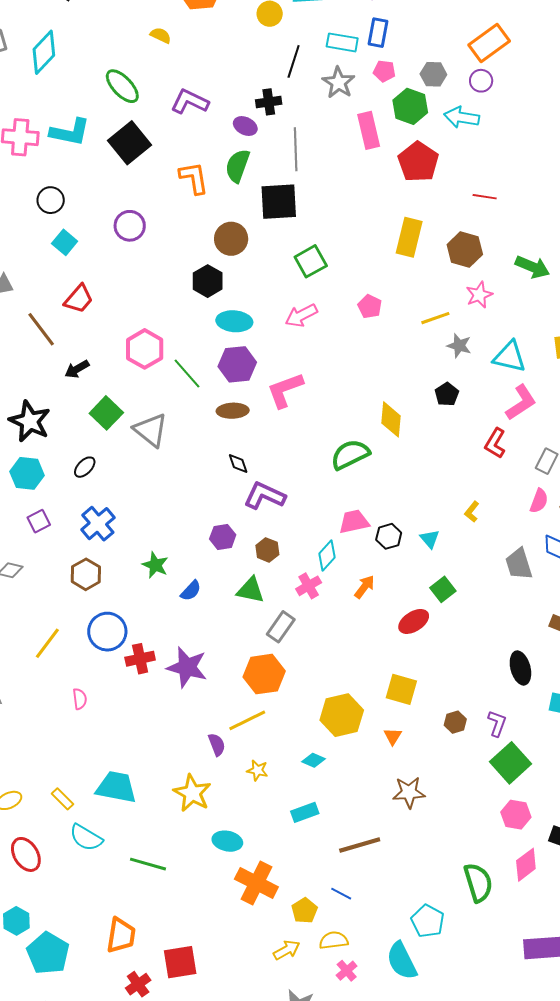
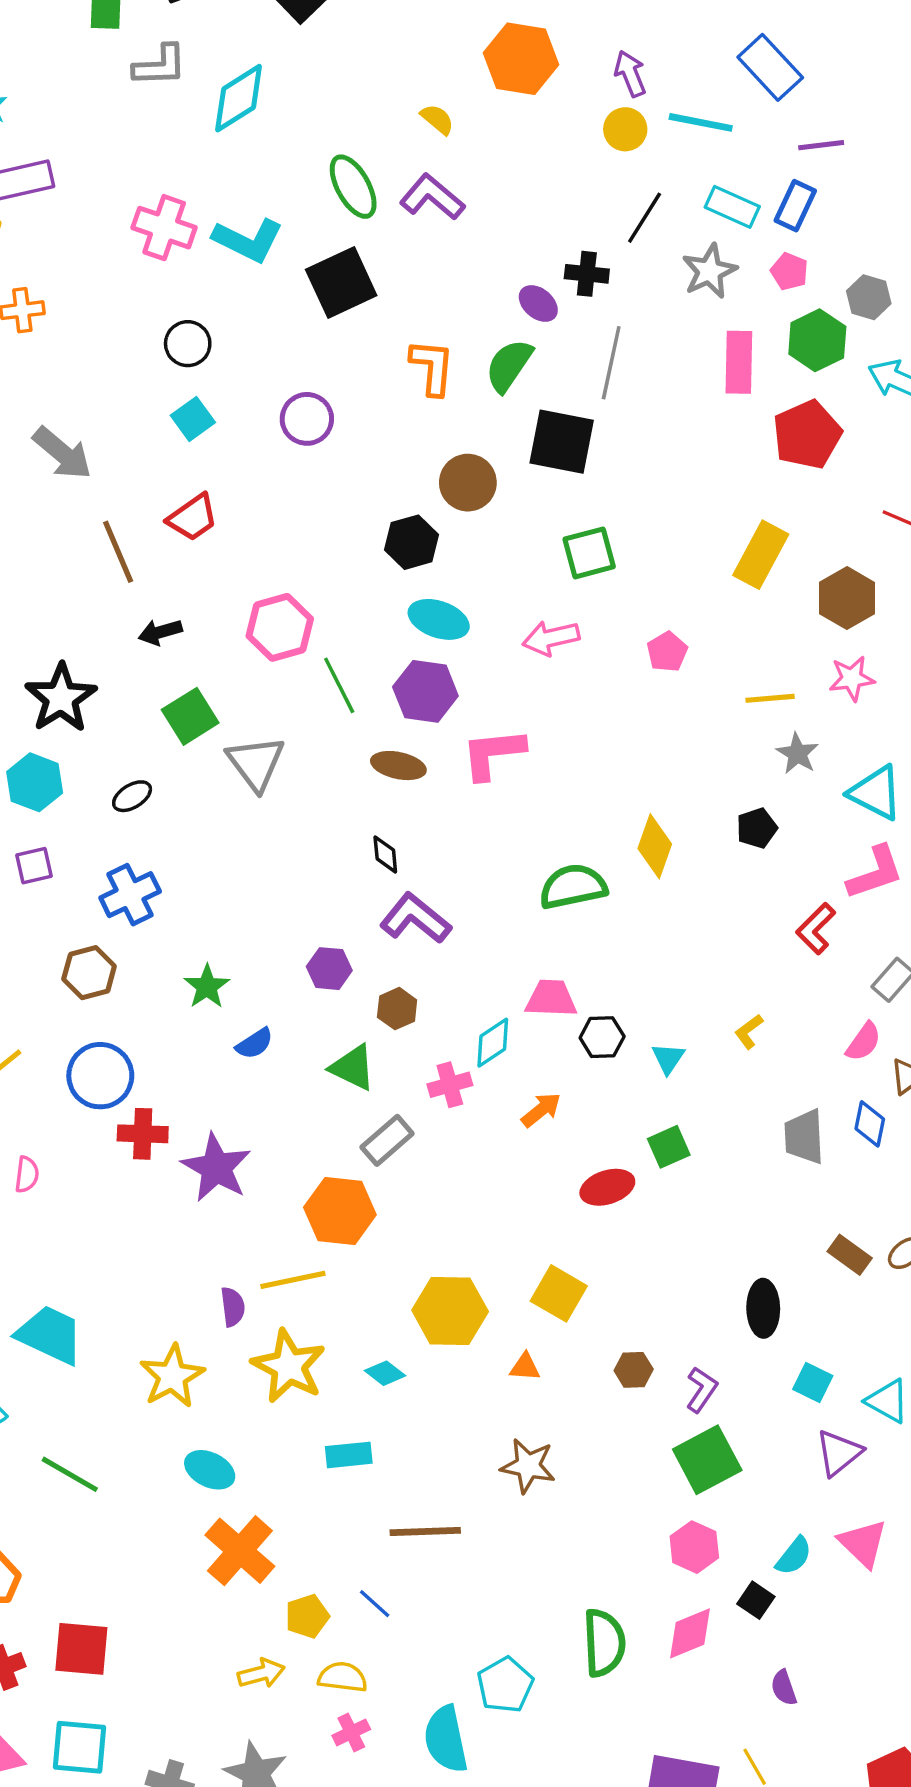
purple L-shape: (190, 102) -> (432, 197), moved
orange triangle: (393, 736) -> (525, 1367), turned 48
yellow star: (257, 770) -> (289, 1366), size x2.0

